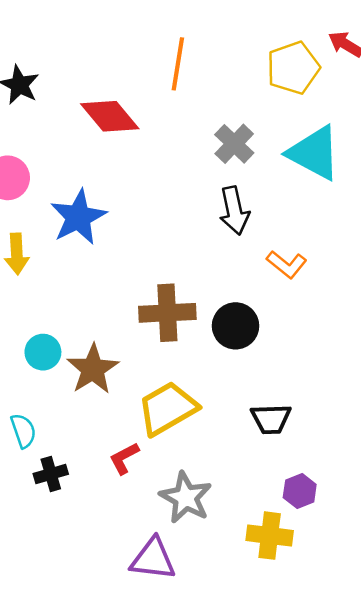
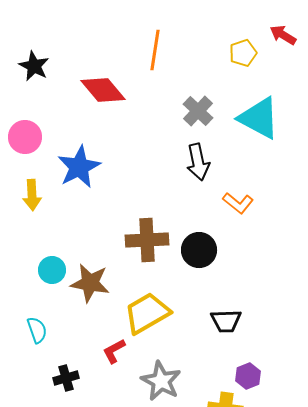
yellow pentagon: (293, 68) -> (243, 53), size x0.7
brown star: (93, 369) -> (90, 283), turned -30
black cross: (51, 474) -> (66, 378), moved

